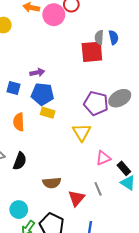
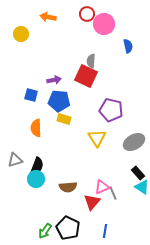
pink circle: (54, 15) -> (104, 24), moved
gray semicircle: (99, 37) -> (91, 61), moved
red square: (92, 52) -> (86, 76), moved, turned 30
gray ellipse: (120, 98) -> (134, 142), moved
pink triangle: (103, 158) -> (102, 187), moved
cyan circle: (19, 210) -> (36, 179), moved

